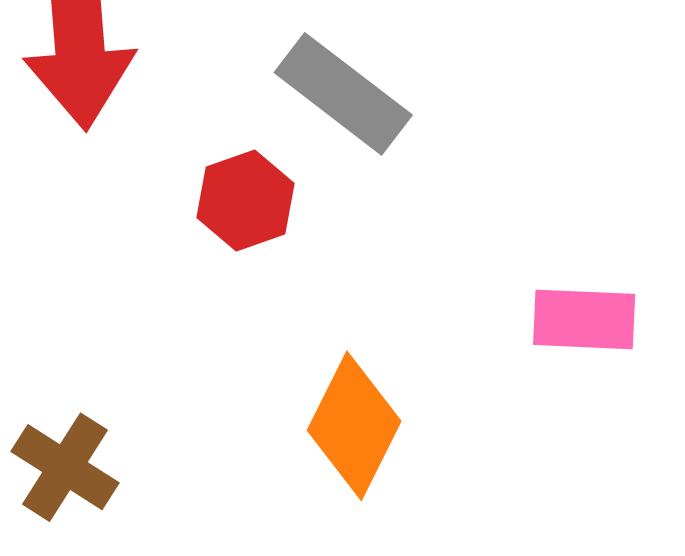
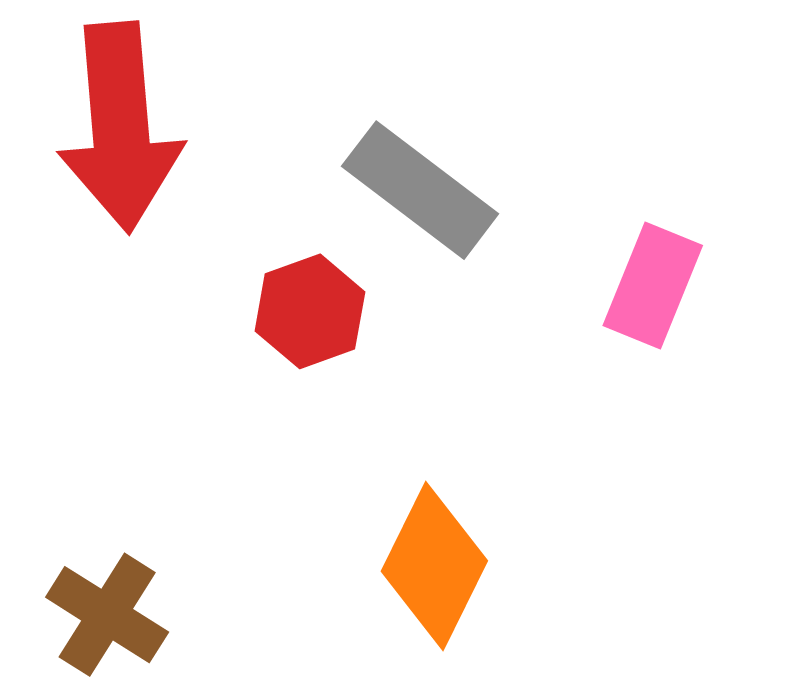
pink rectangle: (584, 319) -> (653, 286), moved, turned -70

